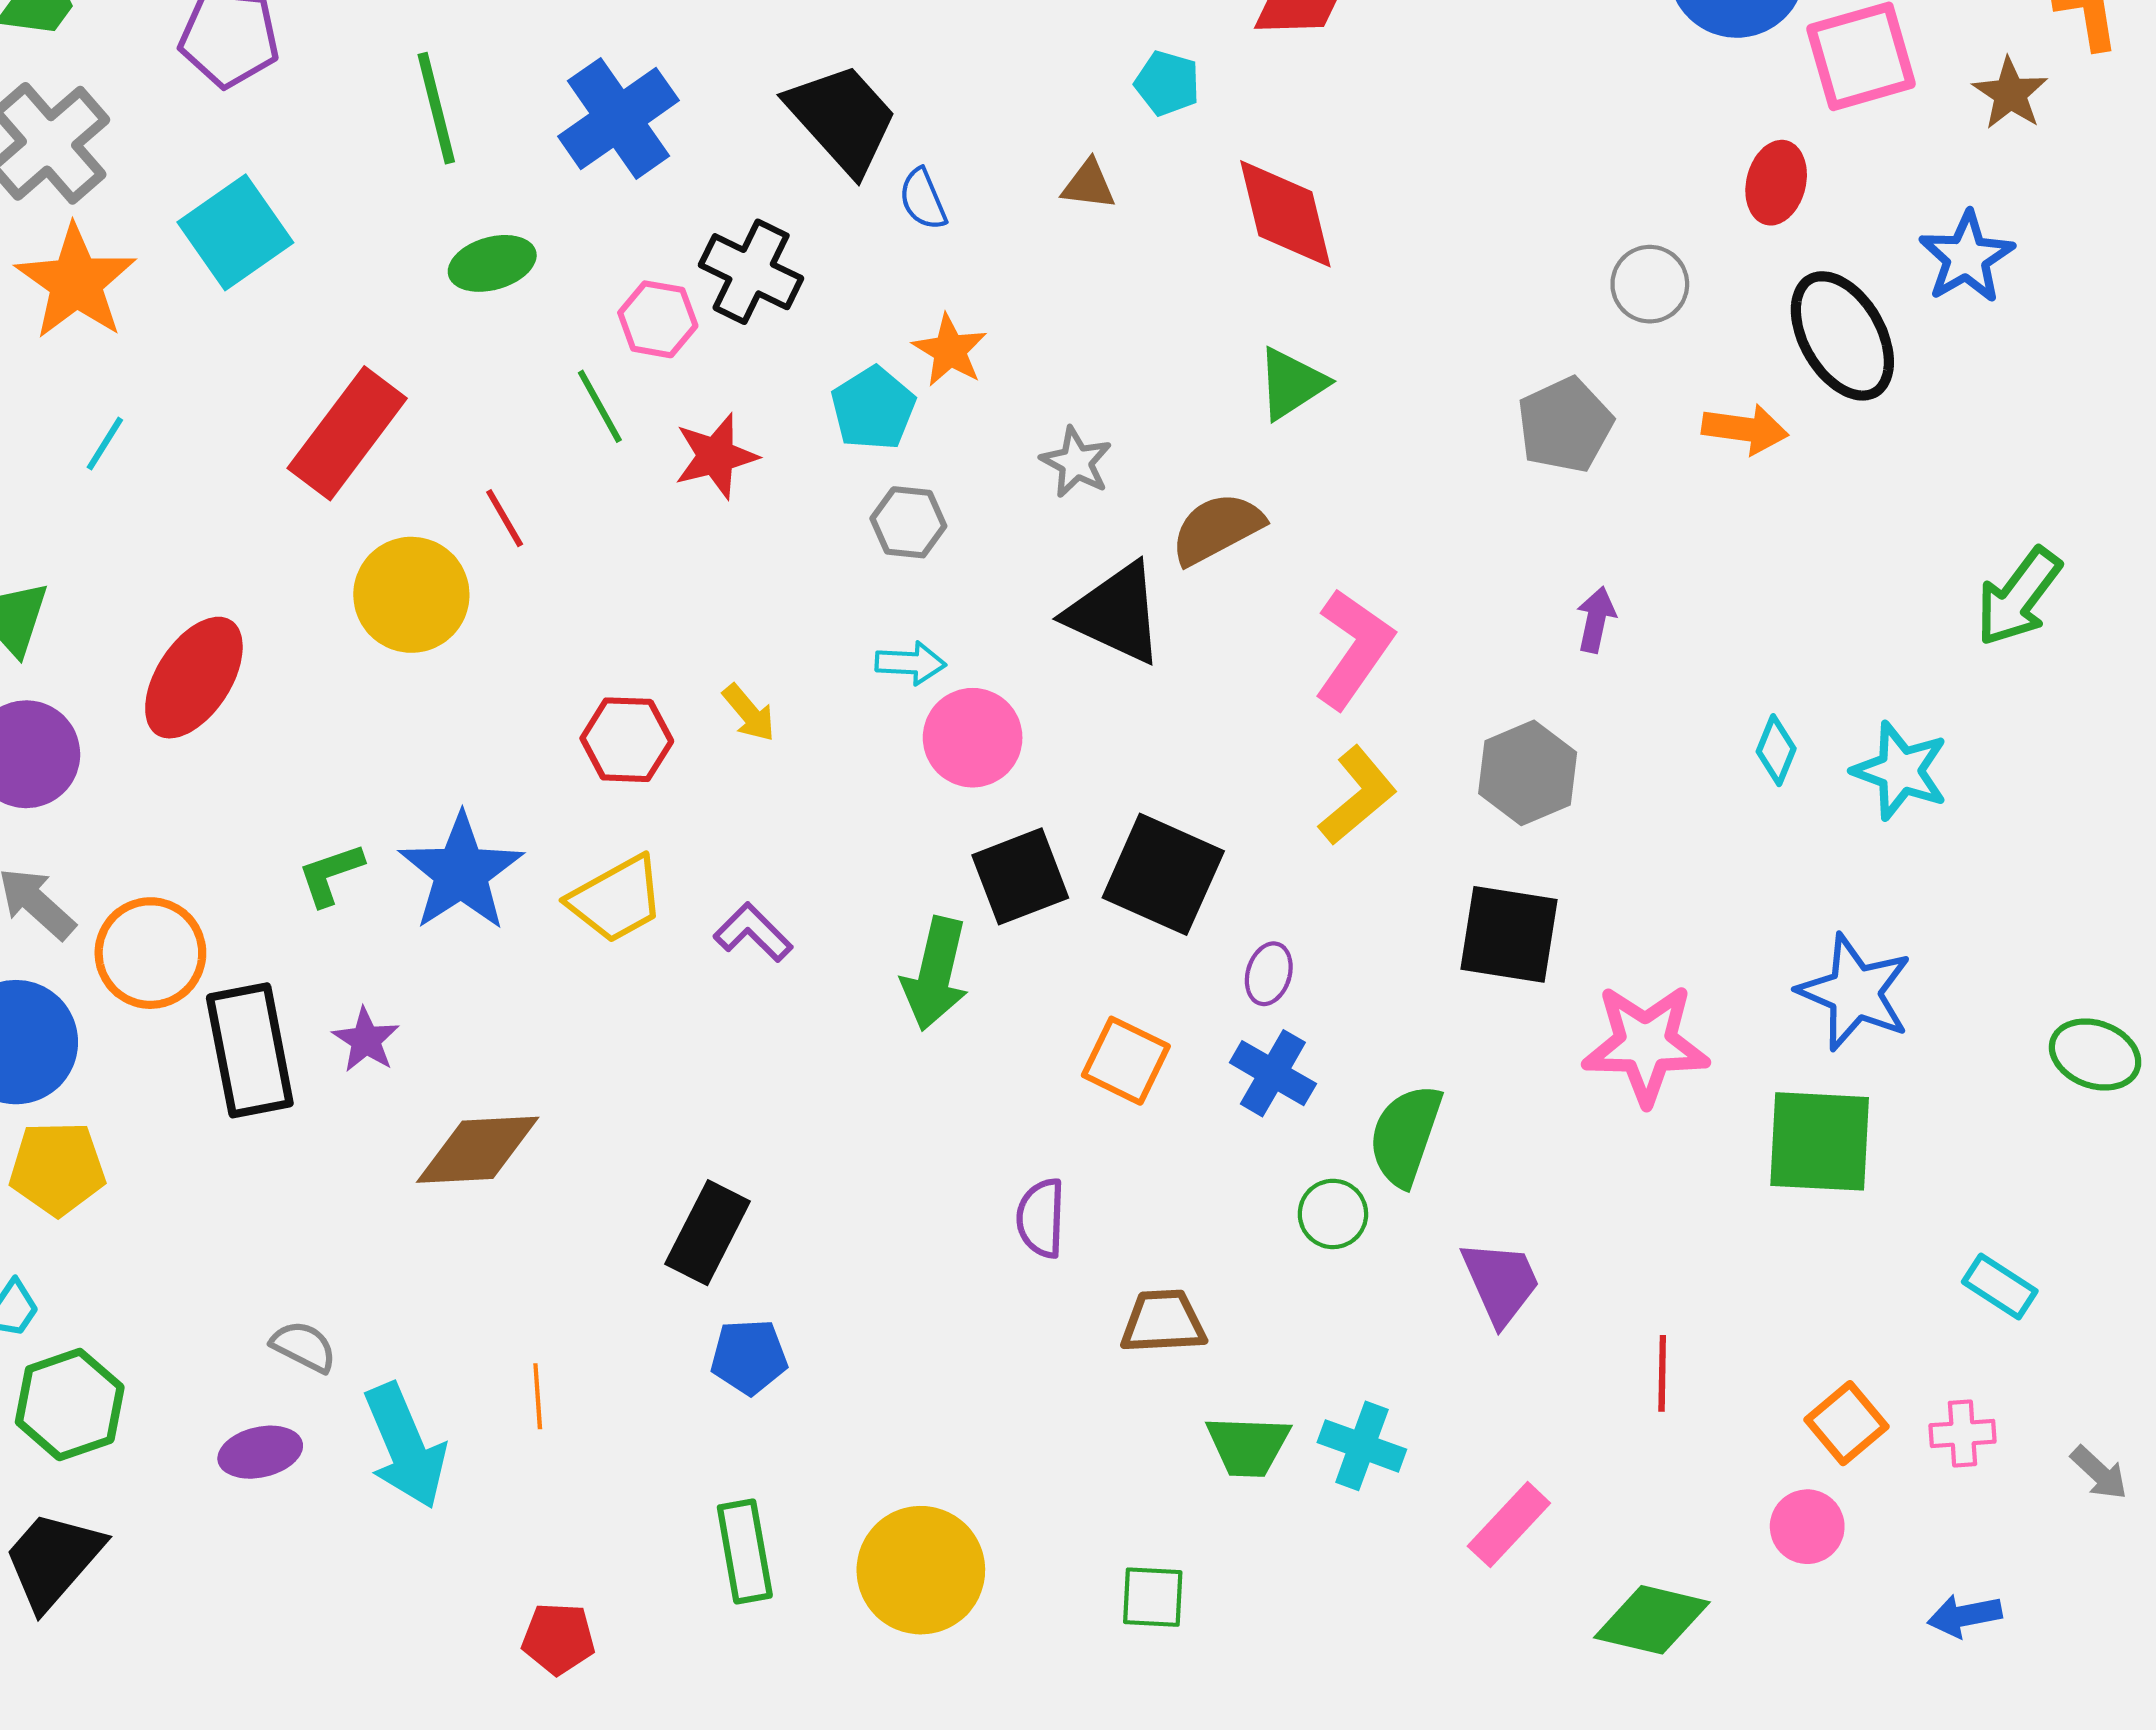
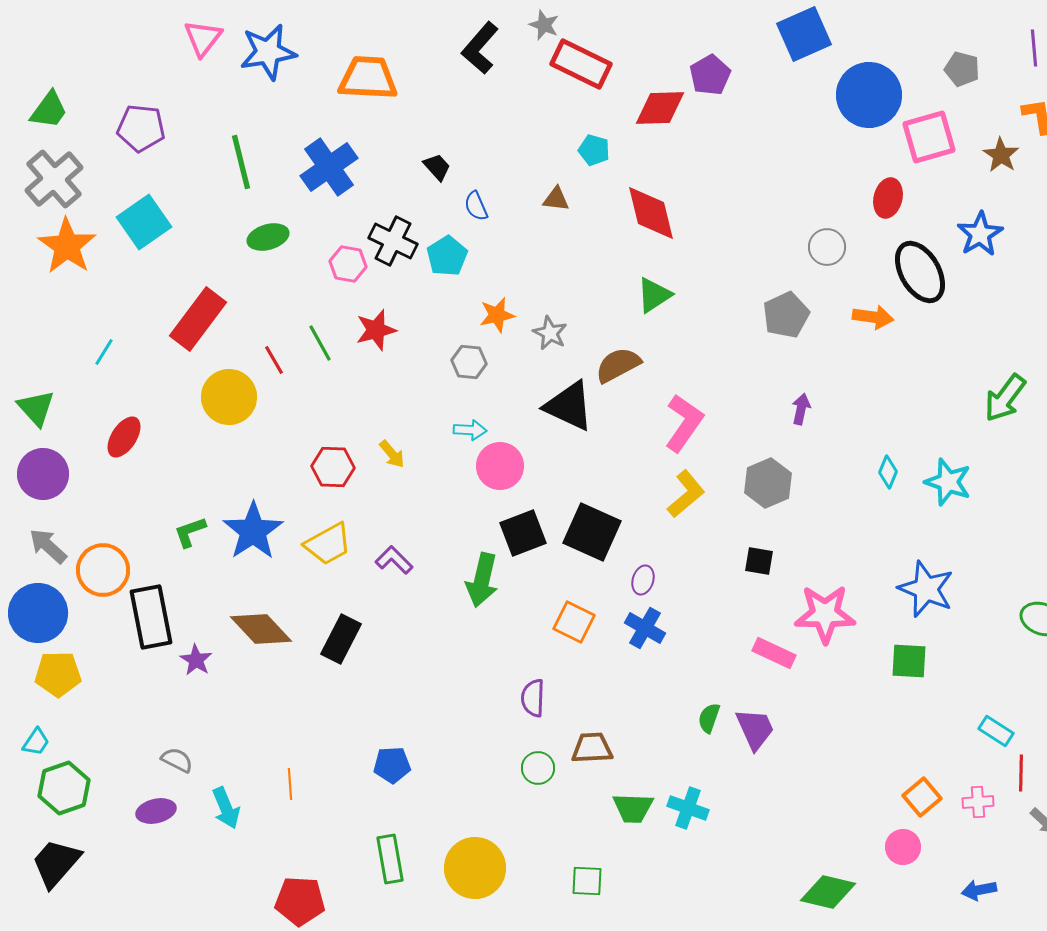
black trapezoid: (842, 118) -> (437, 167), size x0.5
orange star: (950, 350) -> (497, 315), moved, turned 30
green line: (600, 406) -> (320, 343), moved
cyan pentagon: (873, 408) -> (447, 256), moved
cyan line: (105, 444) -> (104, 352), moved
red ellipse: (194, 678) -> (124, 437), size x0.7
black square: (1509, 934) -> (759, 561), size x0.6
purple star: (366, 1040) -> (196, 660), moved
green semicircle: (1405, 1135) -> (709, 718), moved, size x0.6
green square: (1820, 1141) -> (909, 661), size x0.7
brown diamond: (478, 1150) -> (261, 629), moved, turned 50
green circle: (1333, 1214) -> (538, 768), moved
black rectangle: (708, 1233) -> (341, 639), moved
red line: (1662, 1373) -> (1021, 773), moved
cyan arrow: (405, 1446) -> (226, 808), size x0.7
pink rectangle: (1509, 1525) -> (774, 653), moved, turned 72
red pentagon: (558, 1639) -> (300, 901), size x1.4

